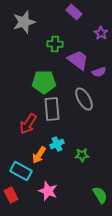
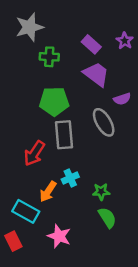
purple rectangle: (74, 12) -> (91, 44), moved
green cross: (55, 44) -> (49, 57), moved
purple semicircle: (99, 72) -> (122, 99), moved
green semicircle: (100, 195) -> (107, 218), moved

